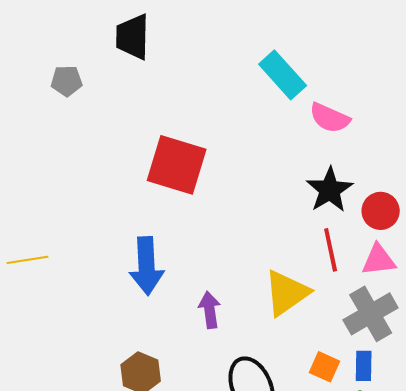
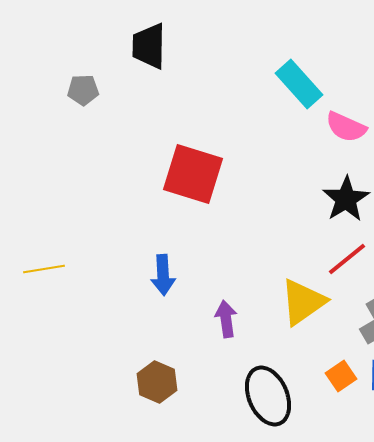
red line: (331, 250) -> (347, 259), turned 63
blue arrow: (147, 266) -> (163, 275), size x0.7
orange square: (325, 367) -> (341, 376), turned 32

